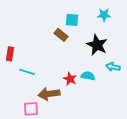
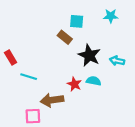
black star: (97, 45) -> (89, 55), moved
red rectangle: (10, 54) -> (11, 58), turned -40
cyan arrow: (113, 67) -> (117, 61), moved

